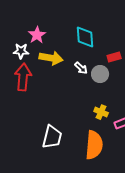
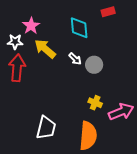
red rectangle: (114, 57) -> (108, 12), moved
yellow arrow: (51, 58) -> (45, 49), turned -150

